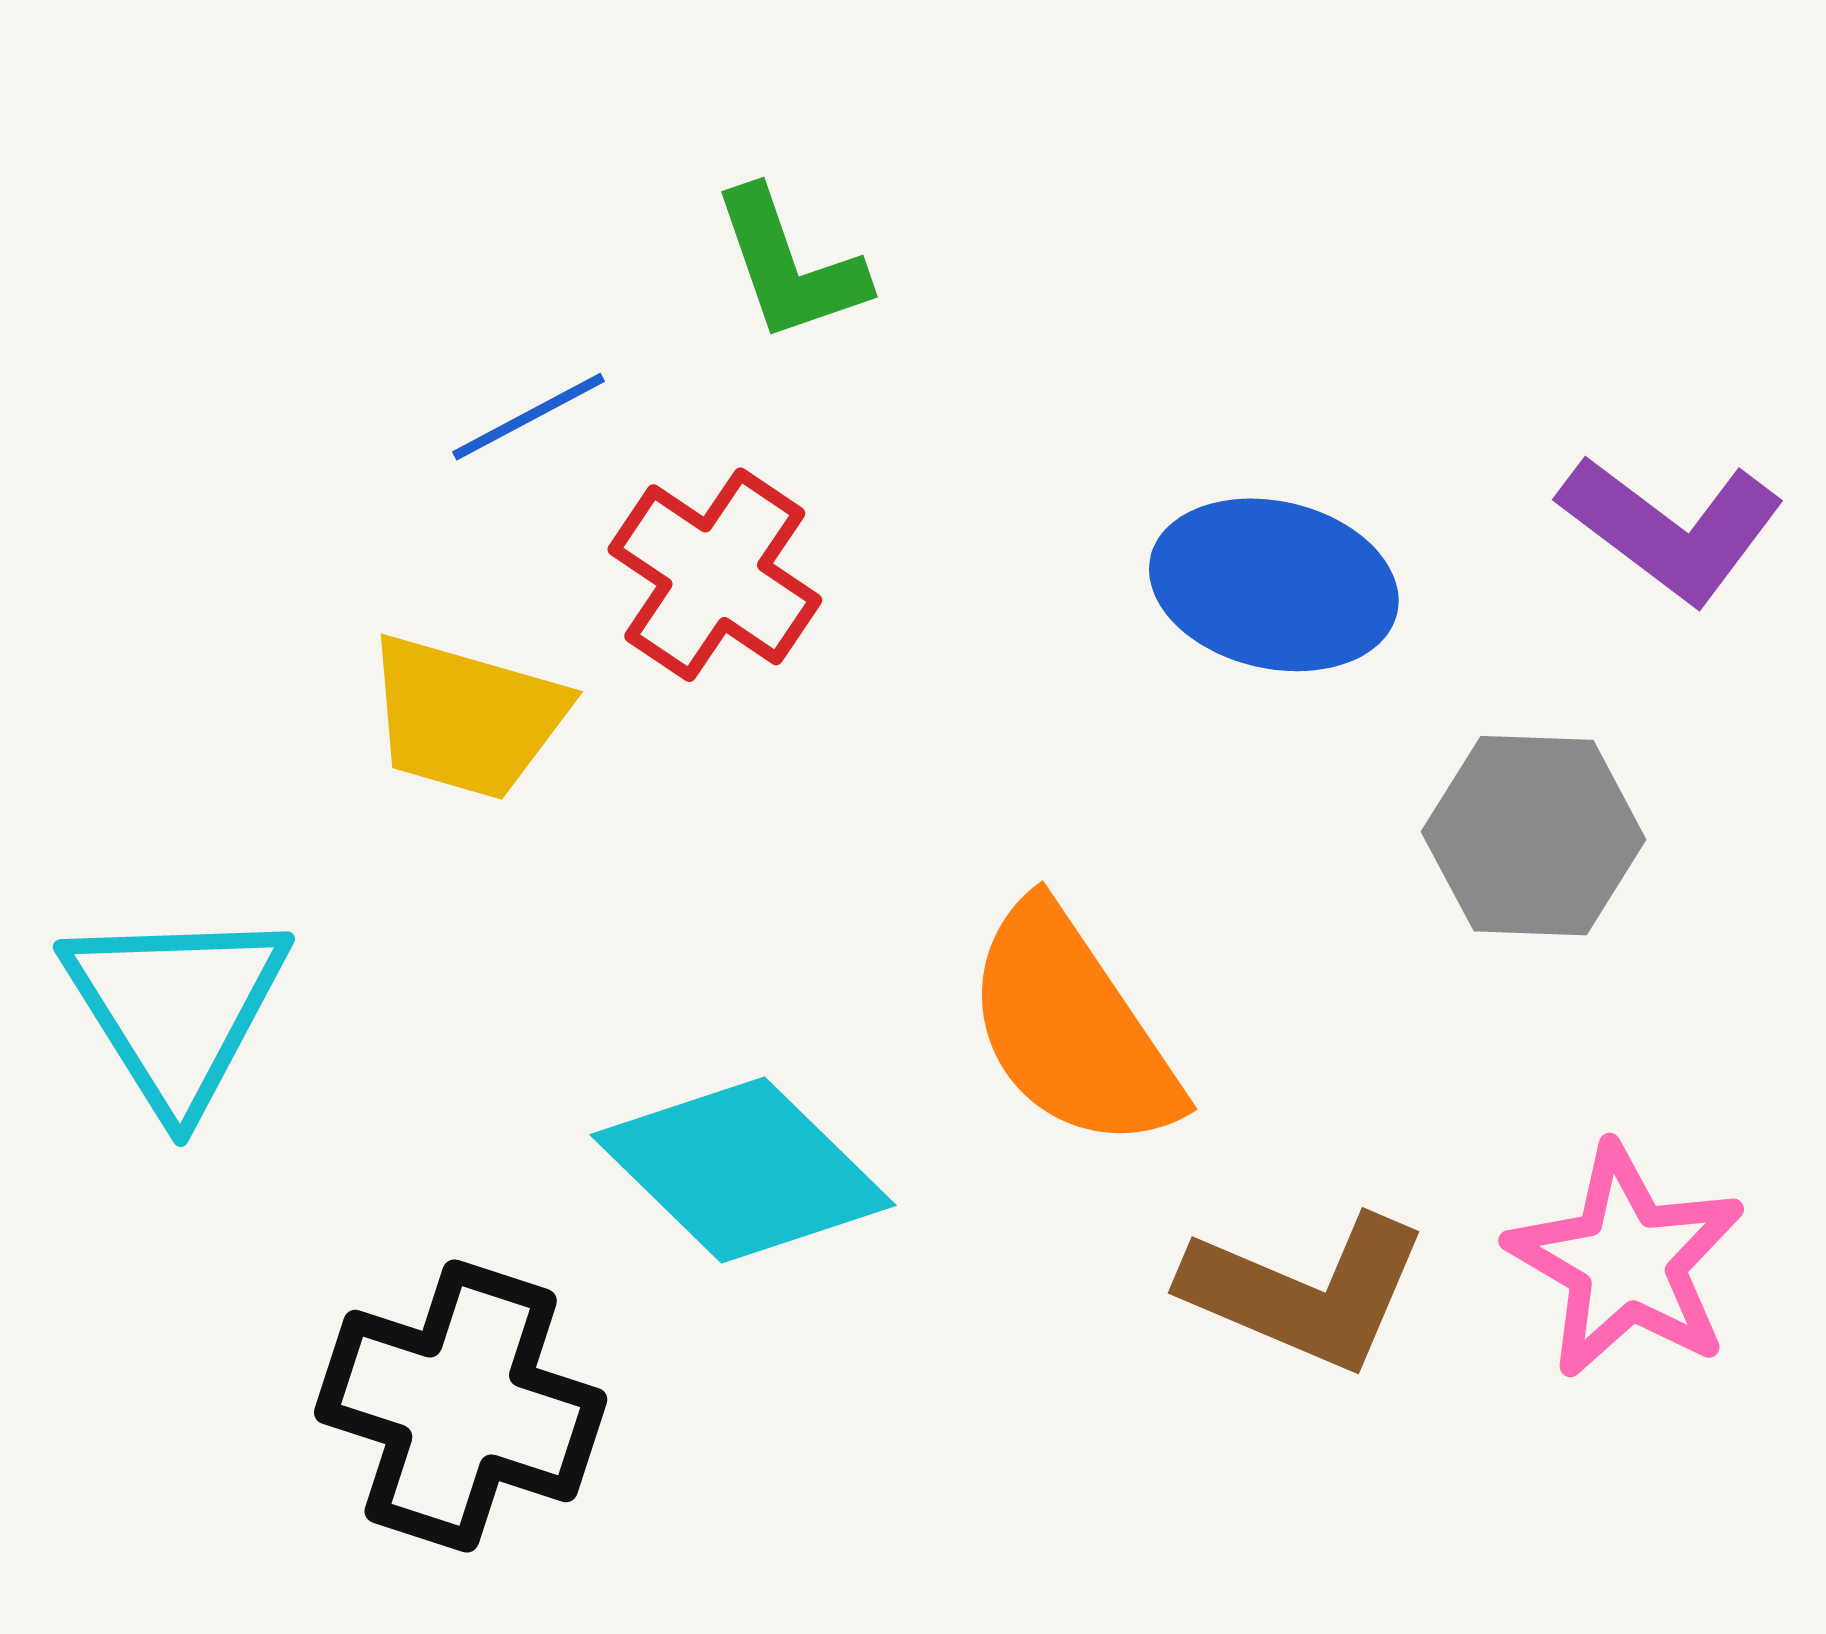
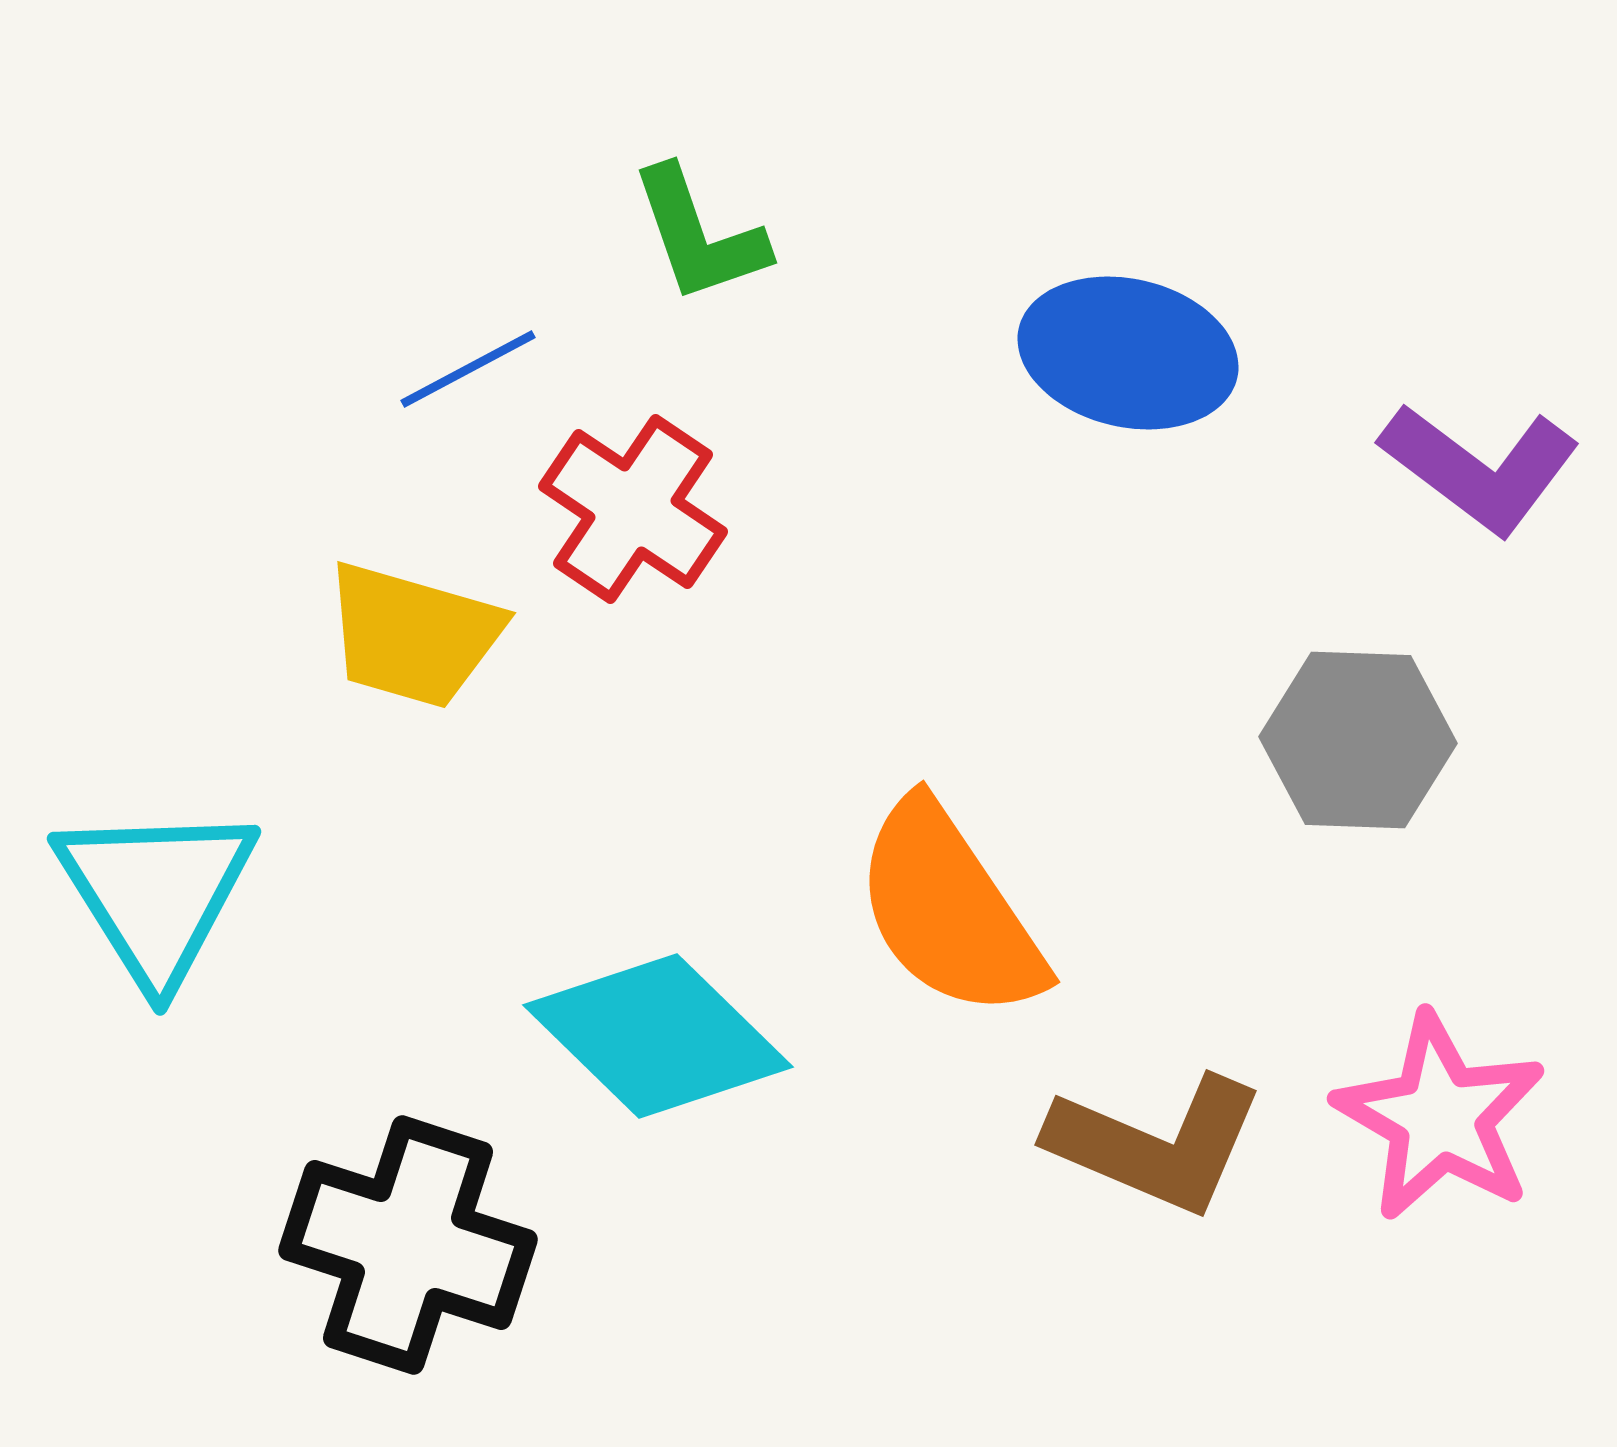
blue ellipse: (1274, 585) -> (1128, 353), moved

